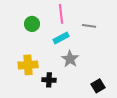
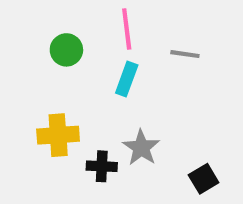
cyan rectangle: (61, 38) -> (127, 79), turned -42
gray star: (70, 59) -> (141, 148), moved

